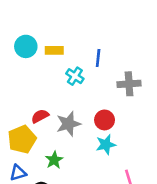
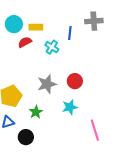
gray cross: (129, 84) -> (94, 21), moved
red semicircle: (40, 116) -> (25, 42), moved
cyan star: (106, 144) -> (70, 107), moved

